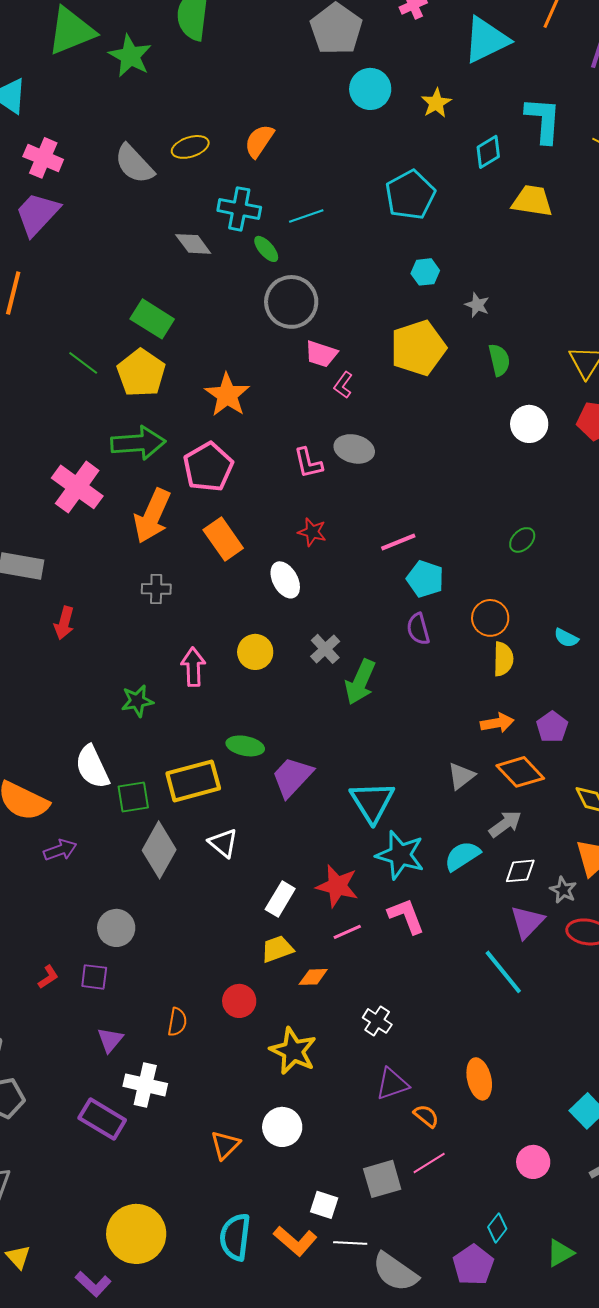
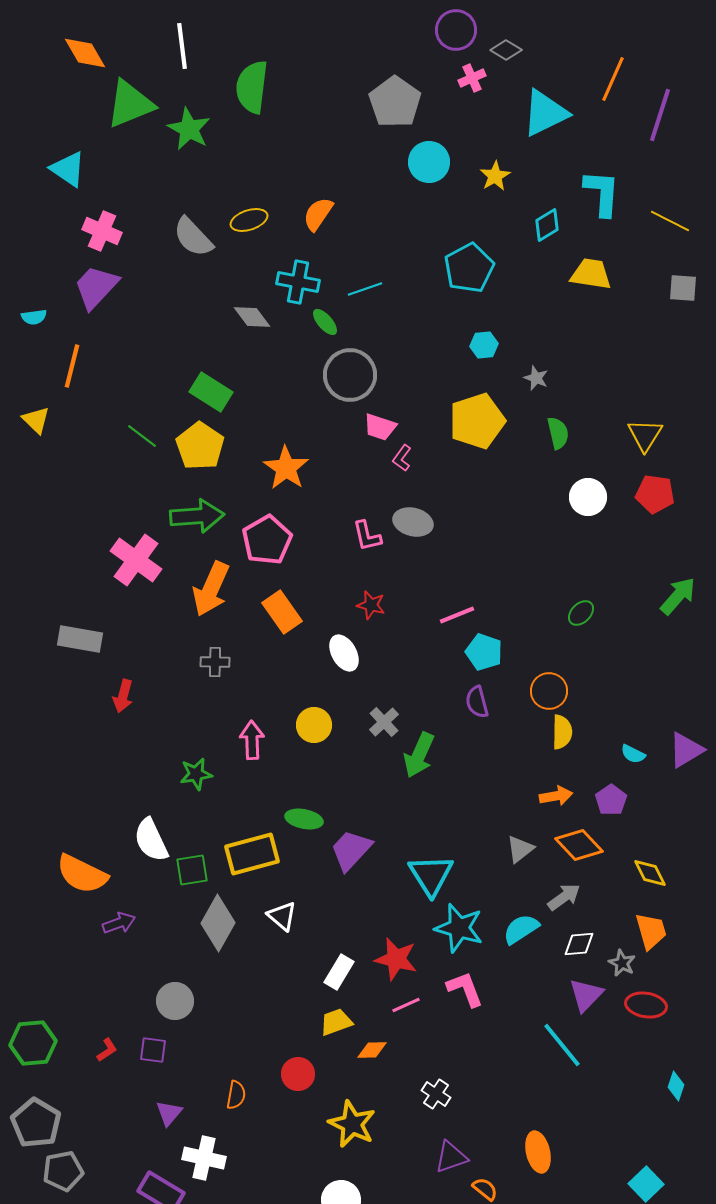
cyan semicircle: (566, 638) -> (633, 754), moved

